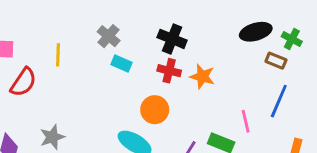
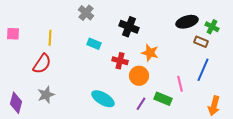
gray cross: (109, 36) -> (86, 13), moved
red cross: (169, 71) -> (120, 61), moved
red semicircle: (23, 82) -> (42, 64), moved
orange circle: (155, 110) -> (139, 76), moved

